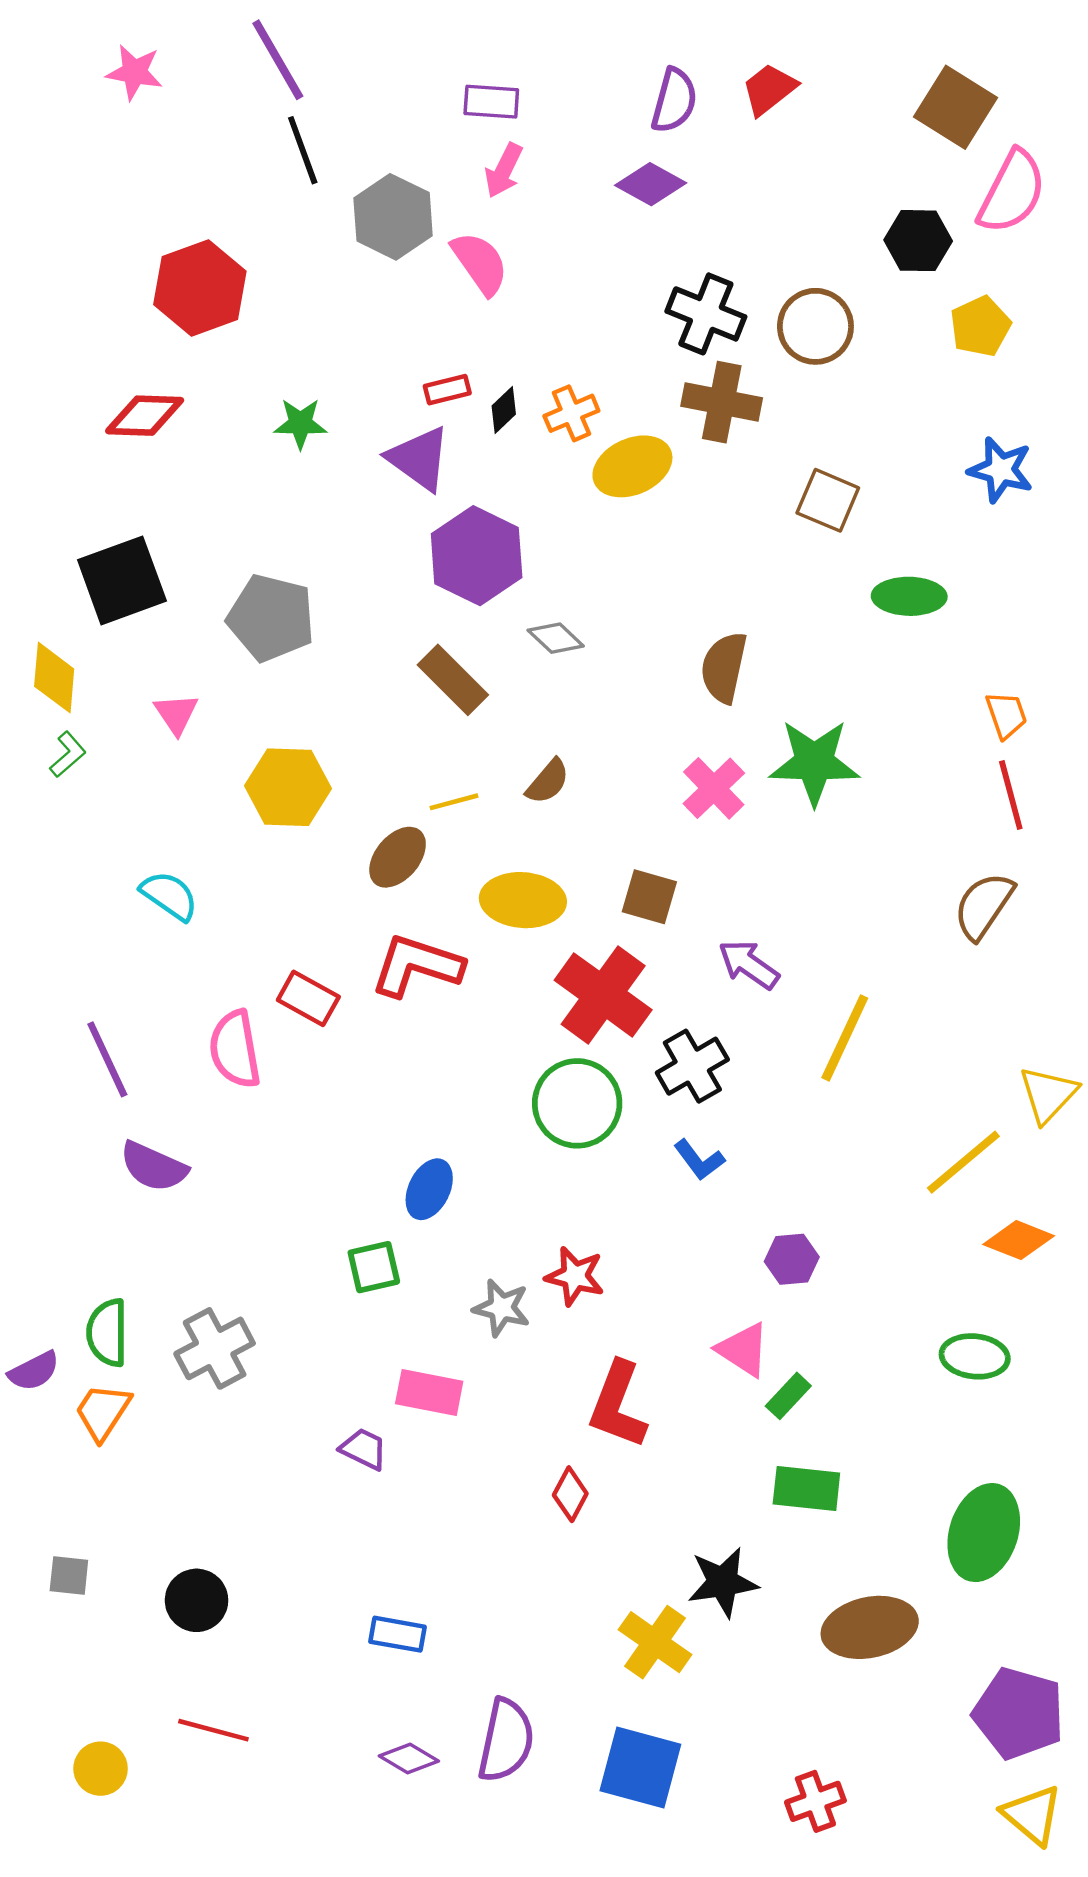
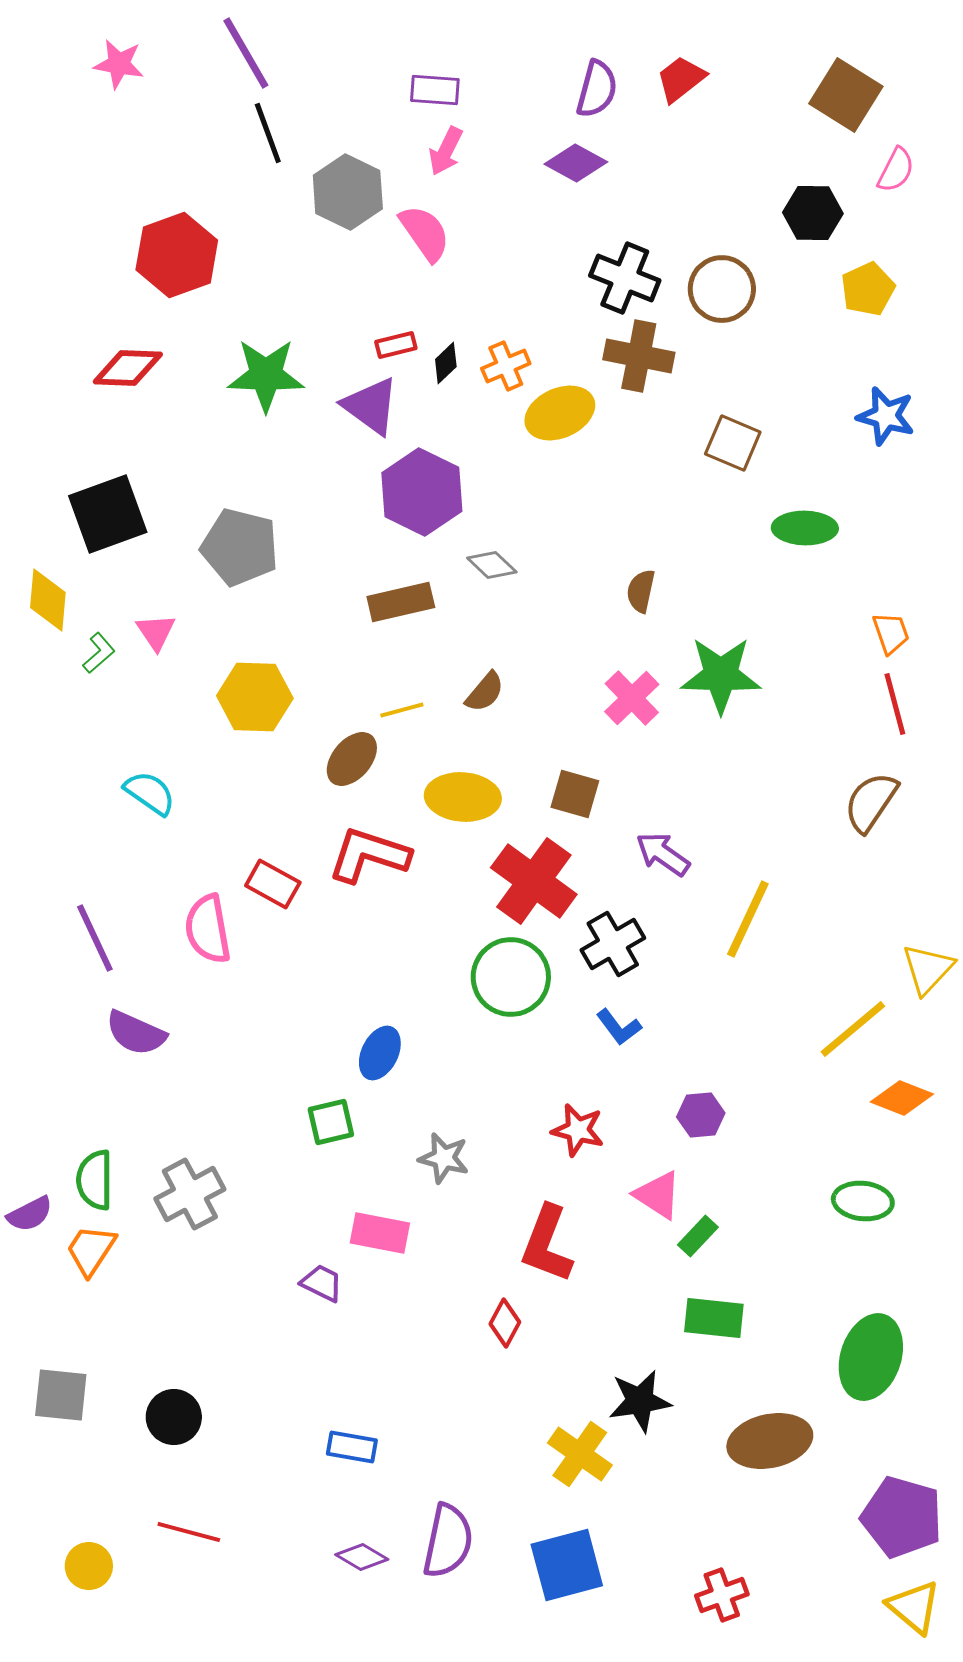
pink semicircle: (1012, 192) -> (896, 170), size x0.6
green star: (300, 423) -> (266, 375), size x1.6
brown semicircle: (724, 667) -> (641, 591), size x0.7
brown rectangle: (453, 680) -> (401, 602), turned -58
green L-shape: (68, 754) -> (99, 653), moved
red star: (575, 1276) -> (578, 1130), moved
gray square: (69, 1575) -> (61, 1395), size x1.5
blue square: (640, 1767) -> (567, 1565), turned -30

